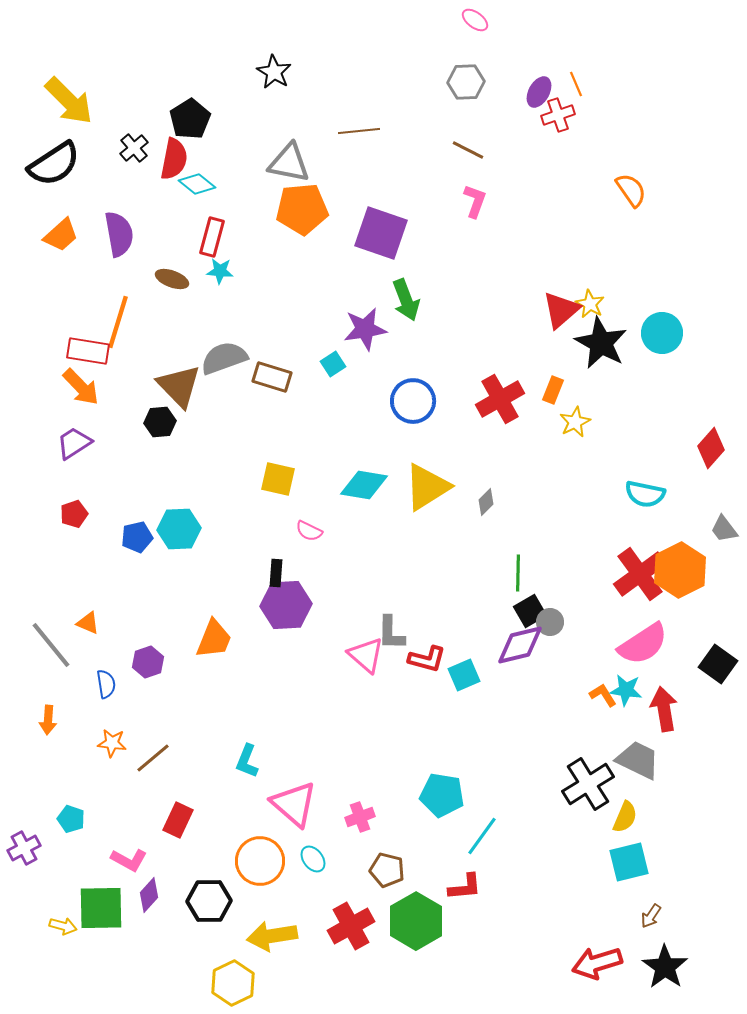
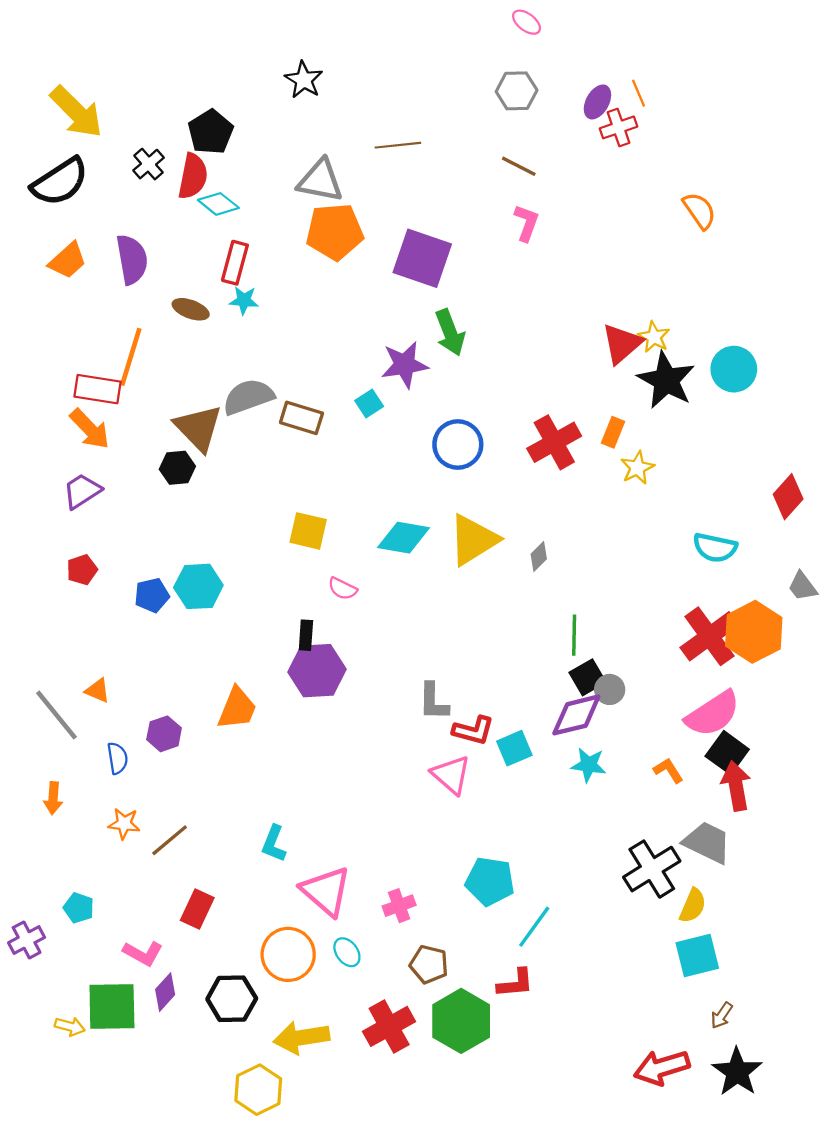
pink triangle: (366, 655) -> (451, 775), moved
black square: (718, 664) -> (727, 753), moved
cyan star: (626, 690) -> (589, 765), moved

